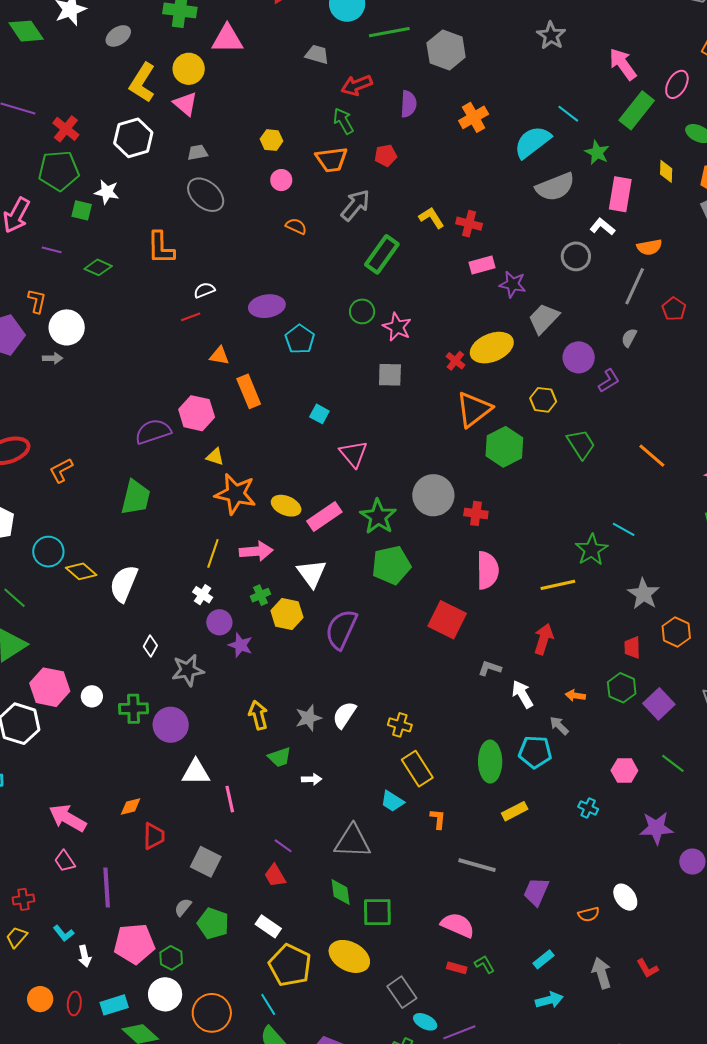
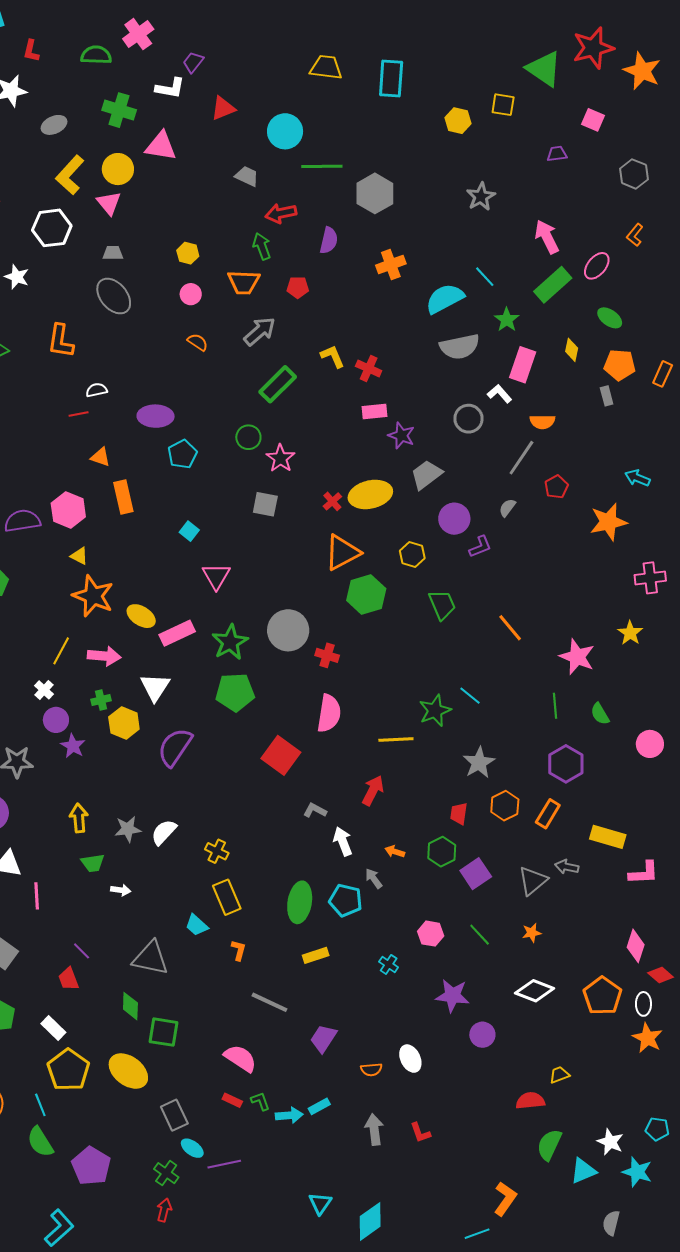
cyan arrow: (549, 1000) -> (289, 1115), moved

